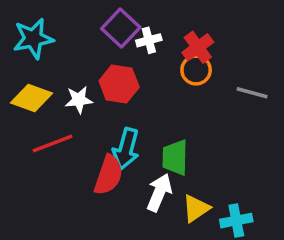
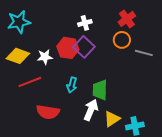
purple square: (121, 28) -> (84, 47), moved
red cross: (198, 47) -> (127, 19), moved
orange circle: (196, 70) -> (122, 40), moved
cyan arrow: (126, 149) -> (72, 85), size x0.7
red semicircle: (109, 175) -> (48, 112), moved, turned 80

